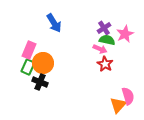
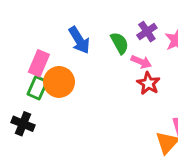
blue arrow: (54, 23) -> (79, 40), moved
green semicircle: (107, 40) -> (120, 43), moved, turned 49
black cross: (40, 82) -> (23, 124), moved

